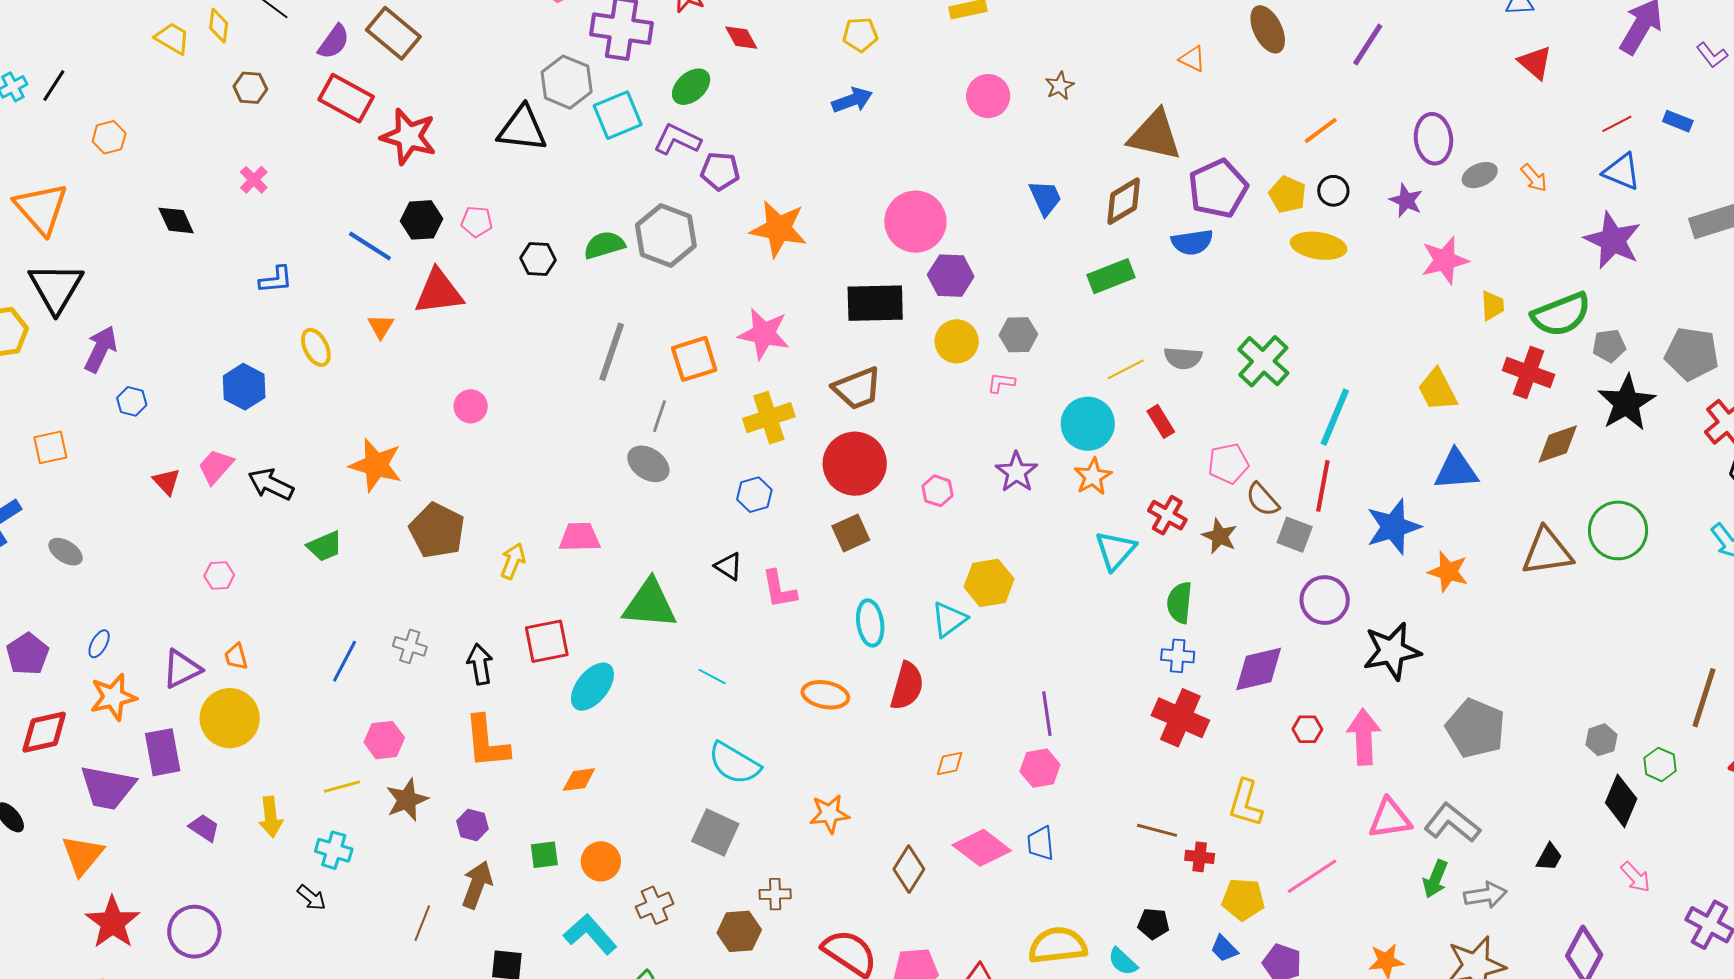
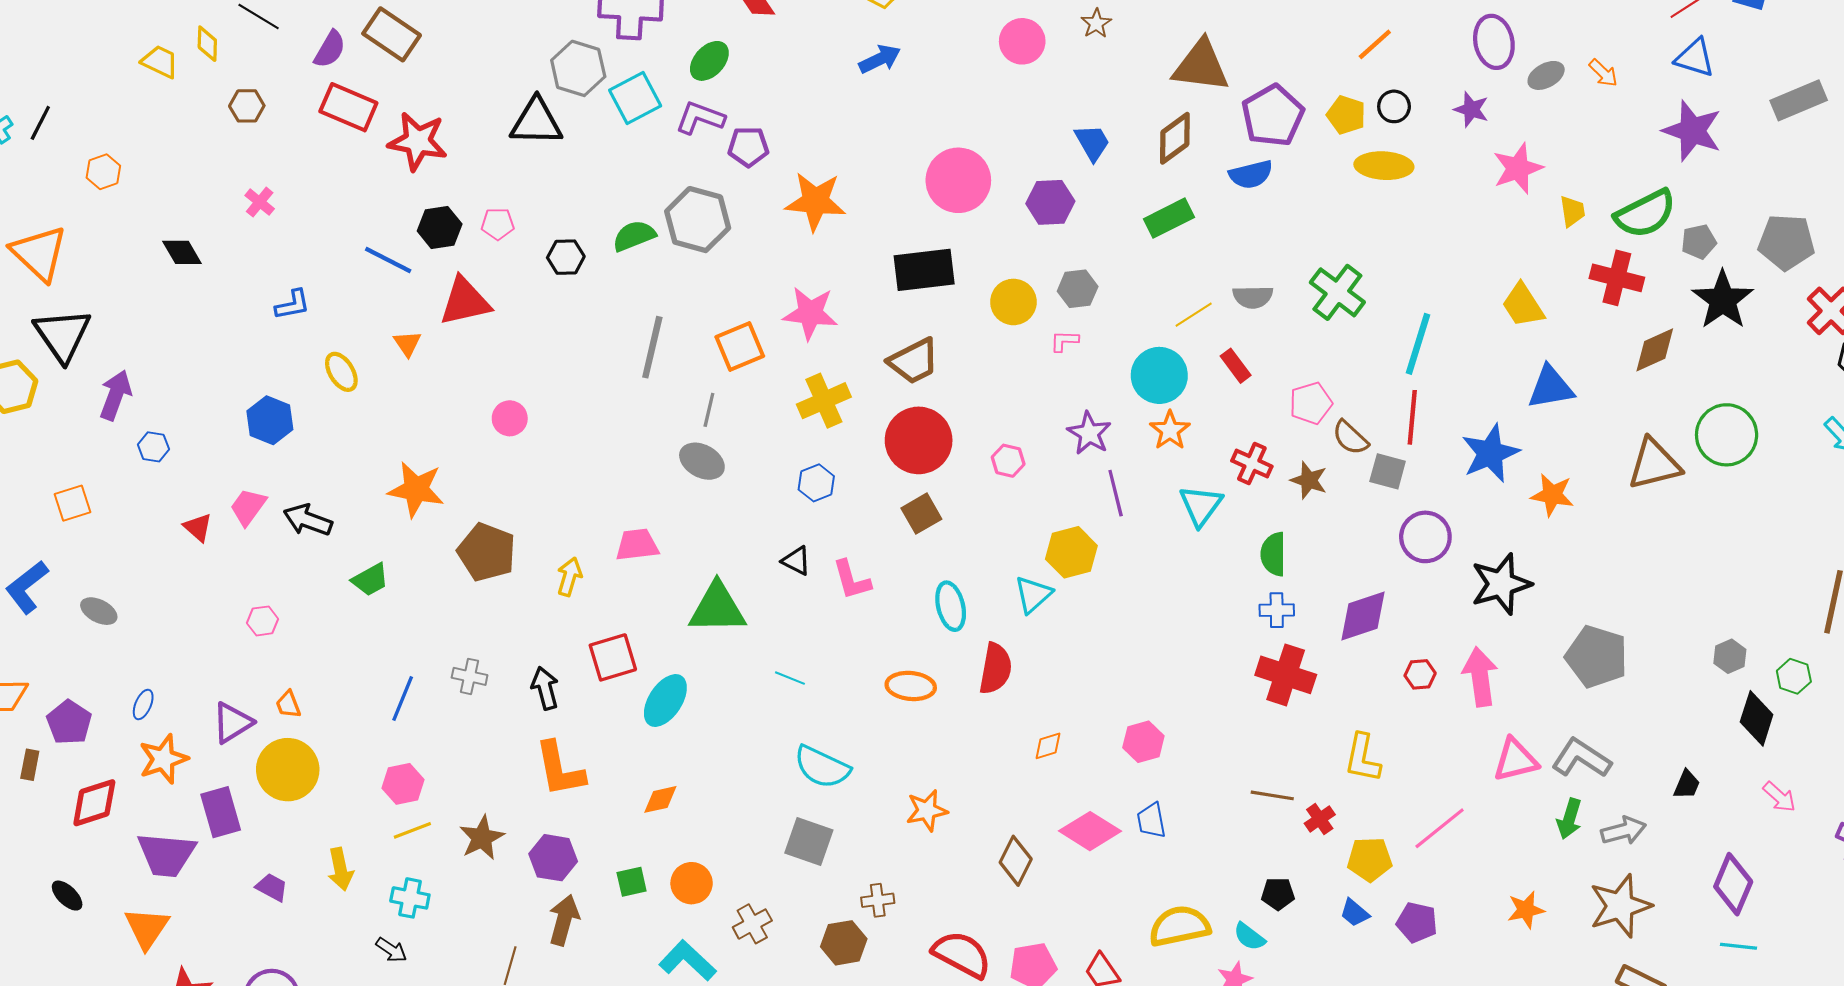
purple hexagon: (951, 276) -> (1050, 202), moved
purple line: (1047, 714) -> (1116, 493), moved
pink hexagon: (384, 740) -> (403, 784), moved
purple hexagon: (472, 825) -> (553, 858), size x1.4
red cross: (1200, 857) -> (1320, 819), turned -36

